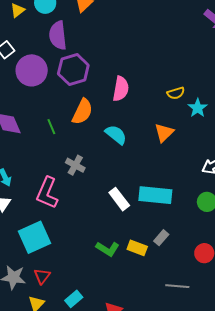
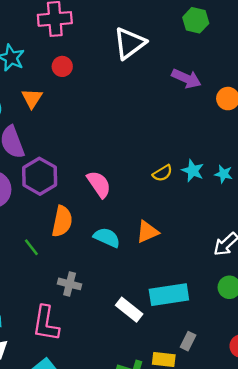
pink semicircle: (121, 89) -> (99, 184), turned -30
cyan star: (198, 108) -> (193, 171), moved
orange triangle: (164, 133) -> (147, 232), moved, turned 35

